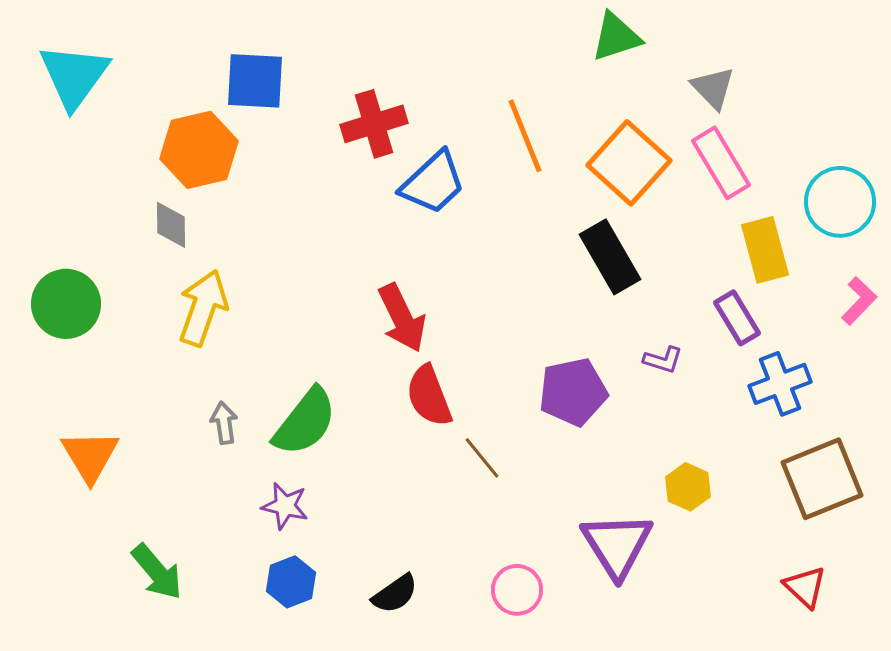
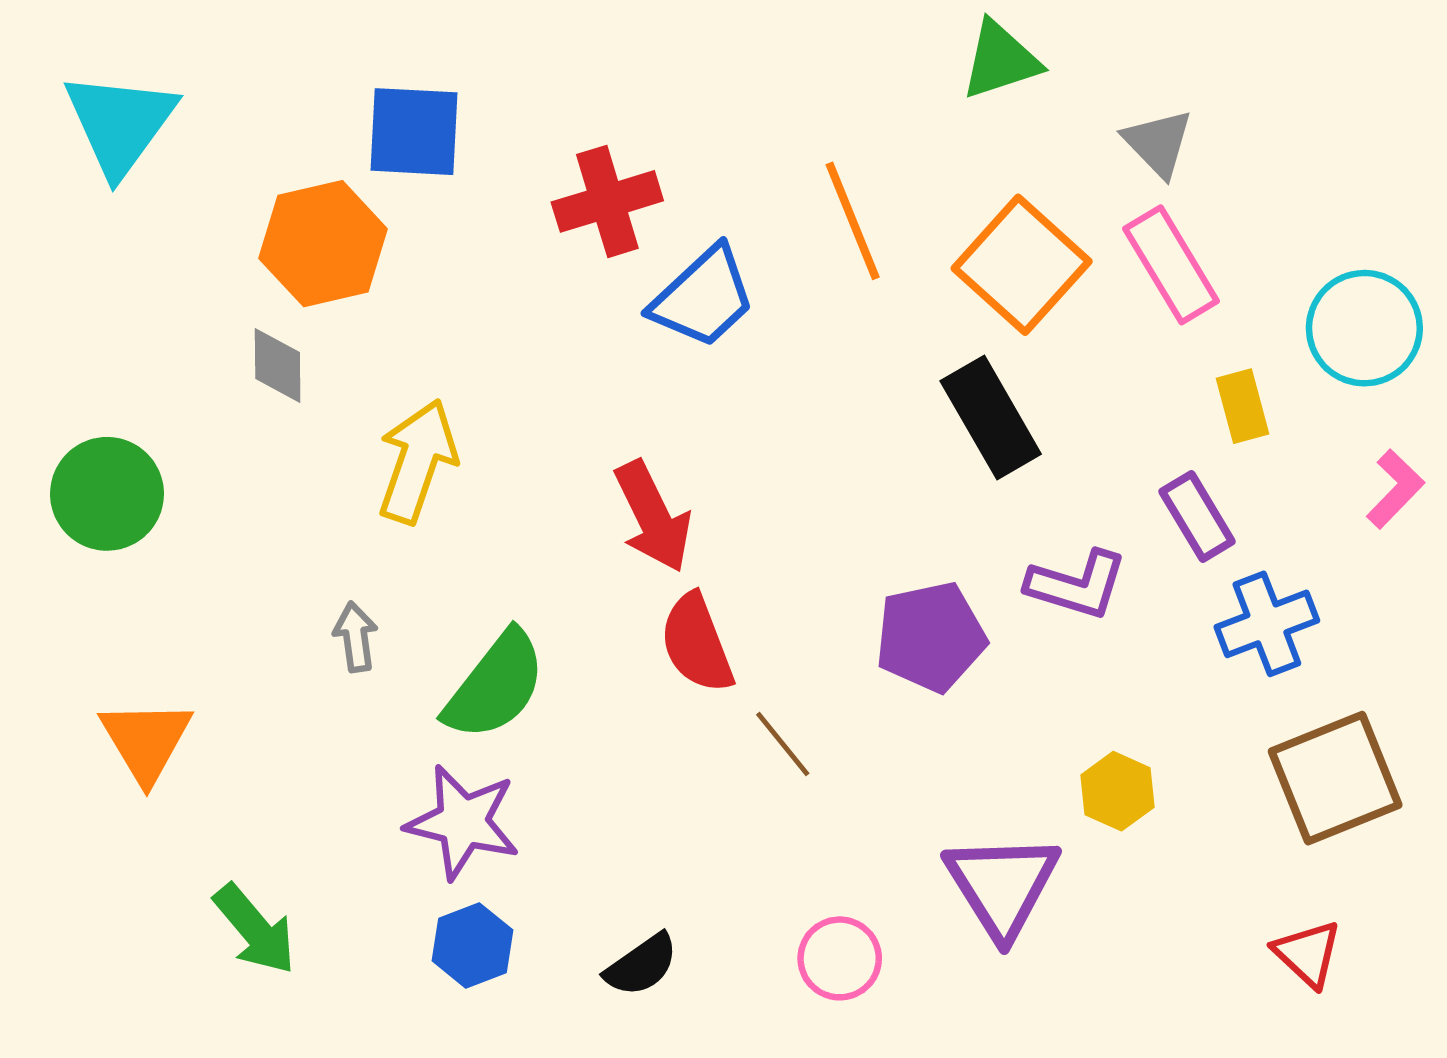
yellow rectangle: (765, 250) -> (1243, 406), size x0.7
yellow arrow: (203, 308) -> (417, 461), moved
purple L-shape: (663, 360) -> (1077, 585), size x1.6
gray arrow: (224, 423) -> (356, 637), moved
purple star: (285, 506) -> (463, 822), size x1.5

